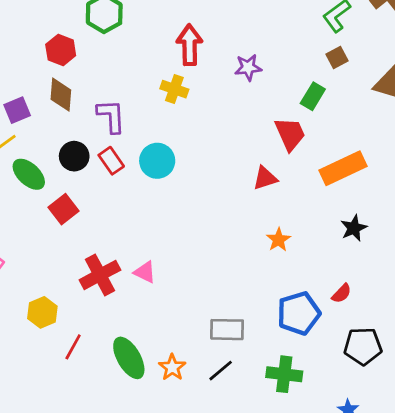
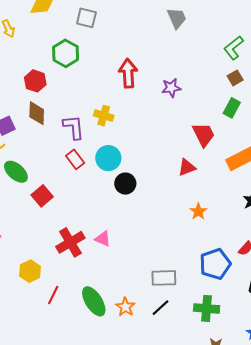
yellow cross: (174, 89) -> (104, 116), moved
green rectangle: (313, 96) -> (232, 108), moved
black circle: (74, 156) -> (125, 184), moved

